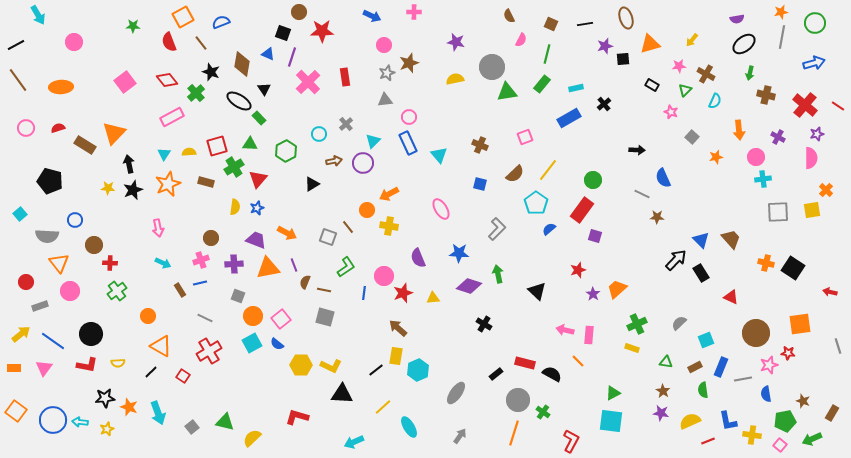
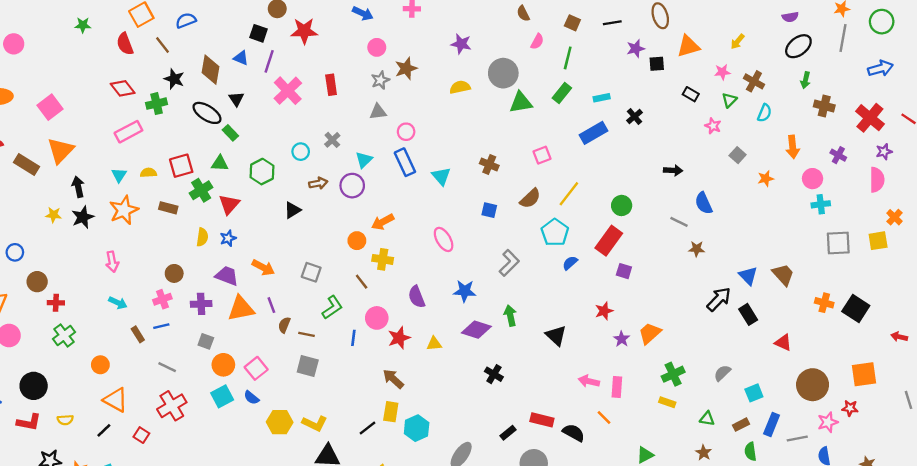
pink square: (125, 82) -> (50, 107), moved
green cross: (196, 93) -> (157, 104), turned 30
brown line: (348, 227) -> (362, 282), moved

